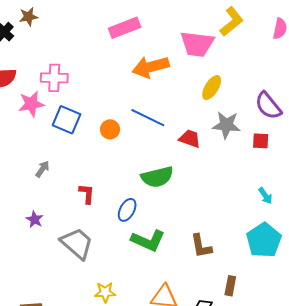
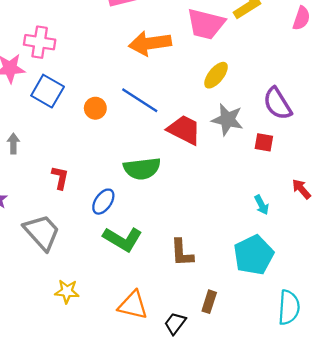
red trapezoid: (190, 139) -> (184, 130), size x1.4
gray arrow: (42, 169) -> (13, 143), turned -42

